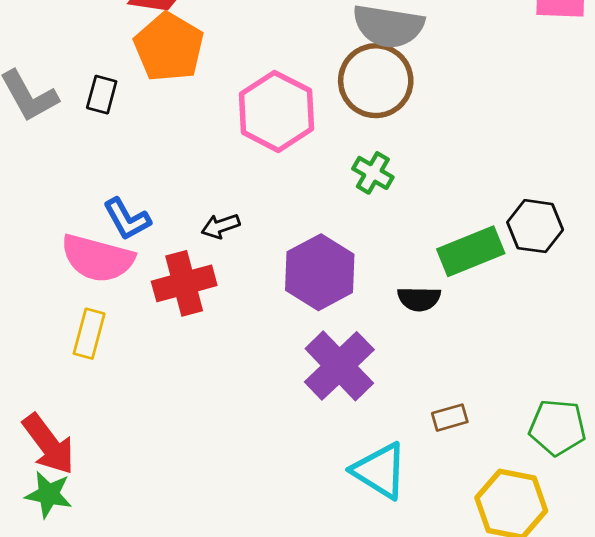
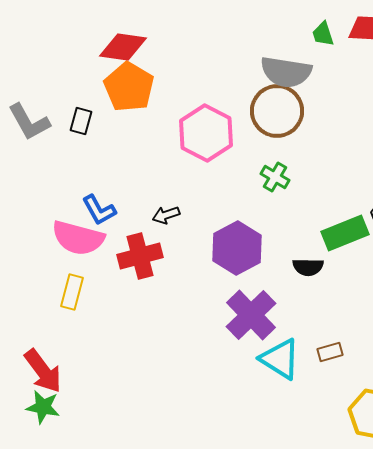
cyan triangle: (380, 471) -> (280, 359), moved

